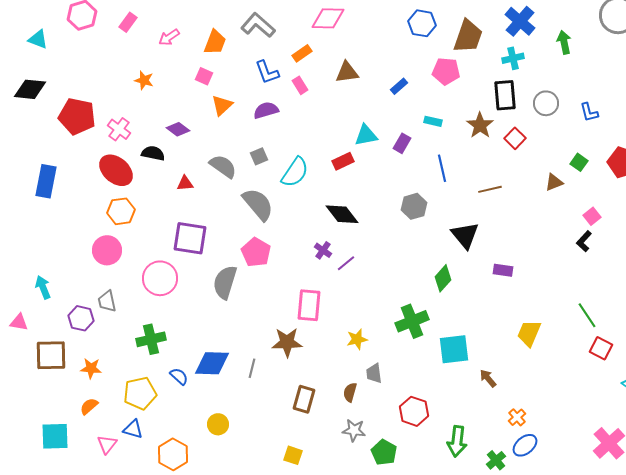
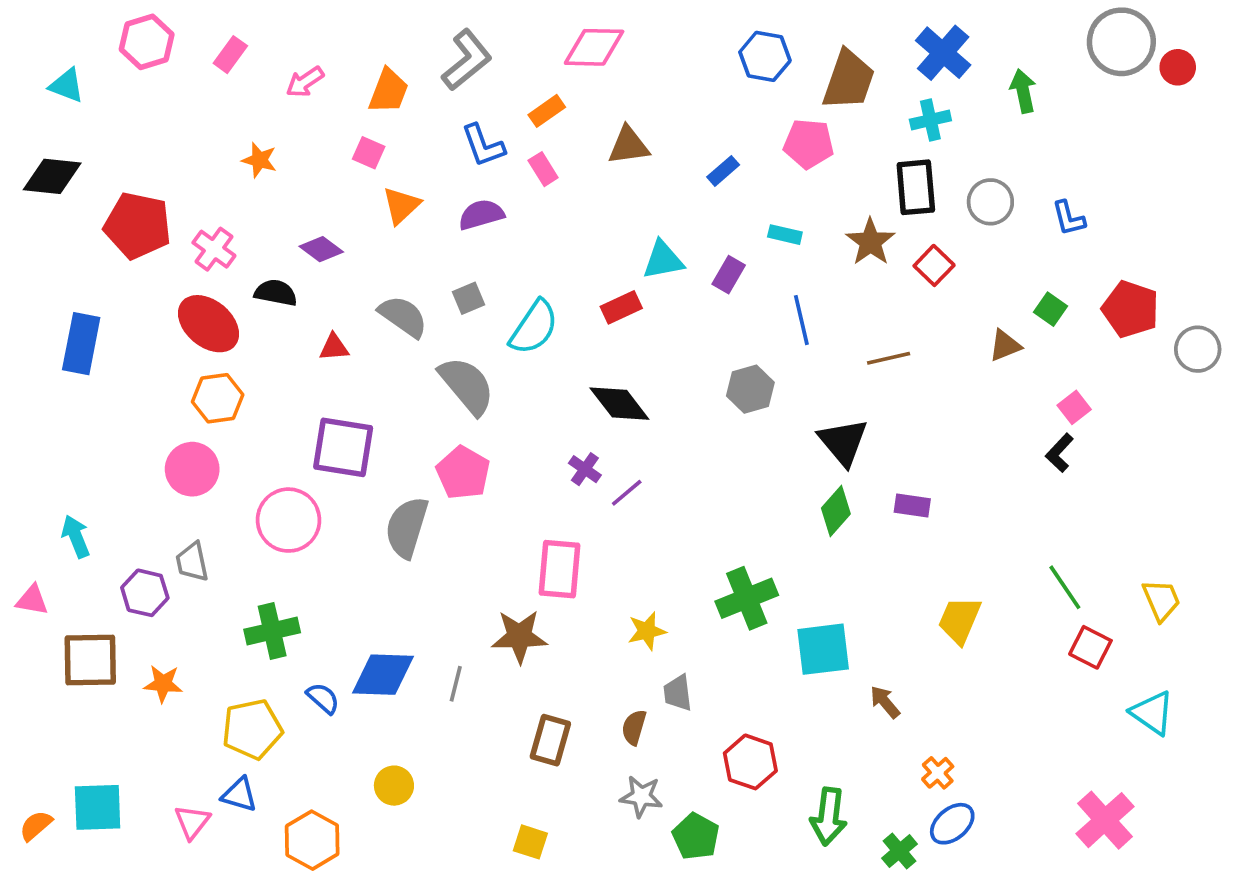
gray L-shape: (258, 25) -> (467, 60), turned 100
green diamond: (443, 278) -> (836, 511), moved
orange semicircle: (89, 406) -> (36, 826), moved

